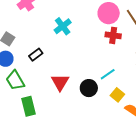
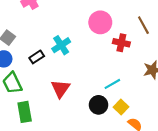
pink circle: (109, 13) -> (100, 22), moved
cyan cross: (63, 26) -> (61, 45), moved
black circle: (89, 88) -> (98, 105), moved

